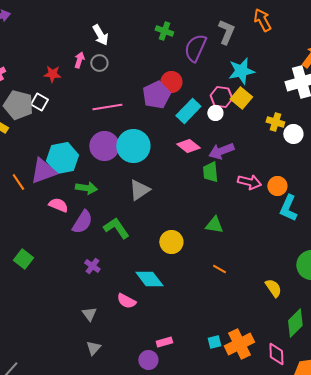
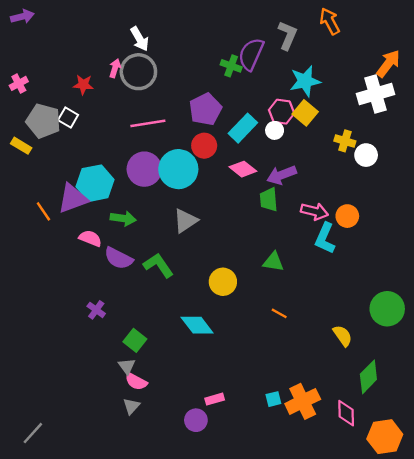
green cross: (164, 31) -> (231, 66), moved
gray circle: (99, 63) -> (138, 72), size x1.8
red circle: (171, 82) -> (204, 146), moved
cyan L-shape: (288, 208) -> (325, 238), moved
purple semicircle: (82, 222) -> (118, 258), turned 85
green square: (23, 259) -> (135, 340), moved
purple cross: (92, 266) -> (96, 310), moved
pink semicircle: (126, 301) -> (136, 381), moved

